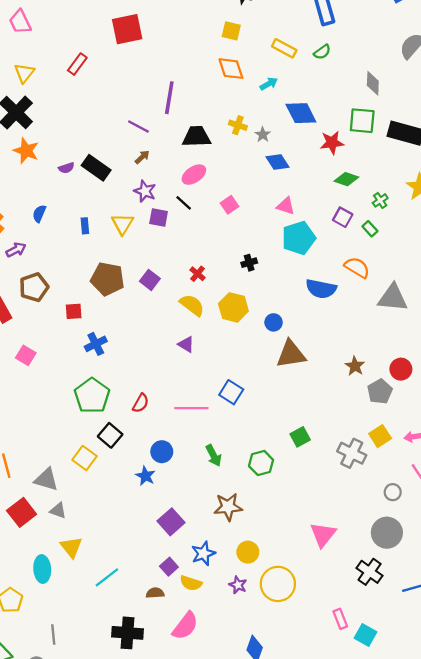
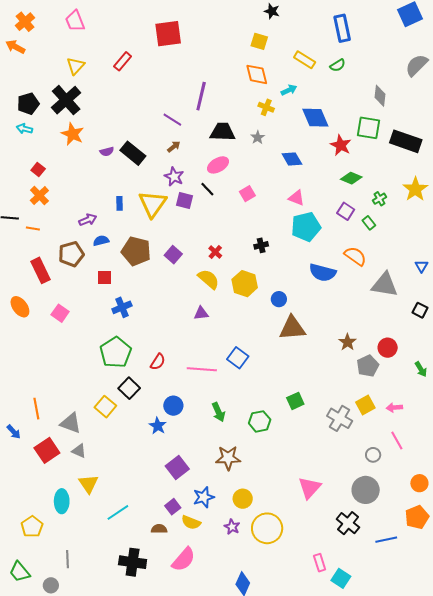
yellow cross: (238, 125) -> (266, 107), moved
gray star: (263, 135) -> (258, 137), moved
red star: (332, 143) -> (341, 145), turned 30
blue semicircle: (39, 214) -> (101, 241), moved, turned 49
yellow triangle: (122, 224) -> (153, 204), size x1.4
purple arrow: (16, 250) -> (88, 220), moved
purple triangle: (186, 344) -> (201, 313), turned -42

